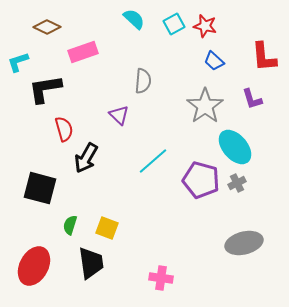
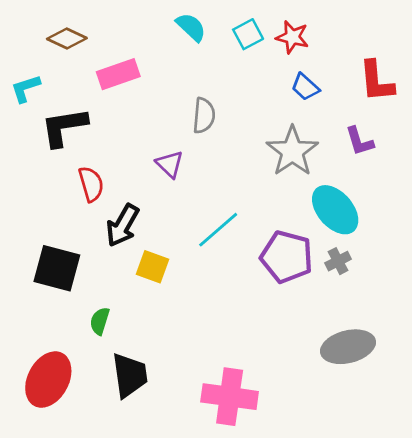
yellow square: (107, 228) -> (152, 267), moved
pink cross: (161, 278) -> (230, 397), size x1.6

